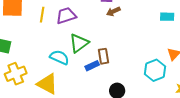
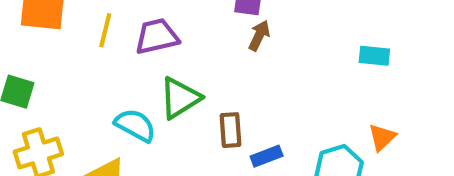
brown arrow: (113, 11) -> (259, 36), turned 136
blue rectangle: (92, 66) -> (267, 156), moved

